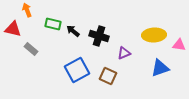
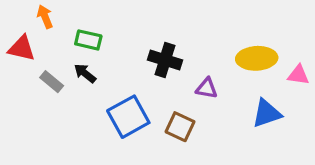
black arrow: (73, 31) -> (85, 73), moved
purple triangle: (124, 53) -> (207, 88), turned 32

